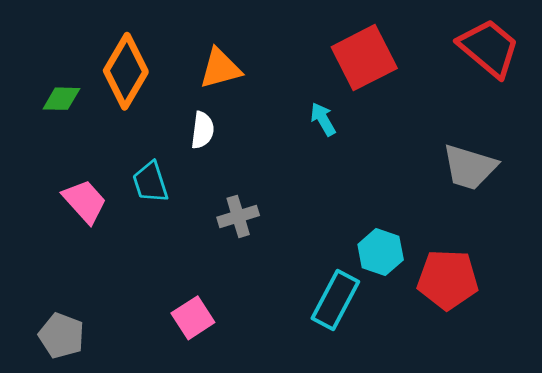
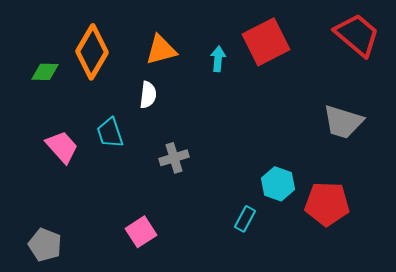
cyan arrow: (323, 119) -> (218, 59), moved, turned 35
cyan rectangle: (335, 300) -> (245, 219), size x0.6

